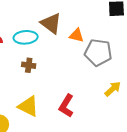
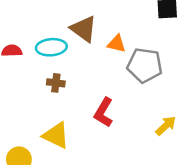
yellow arrow: (113, 89) -> (166, 126), moved
red L-shape: (66, 106) -> (104, 112), moved

